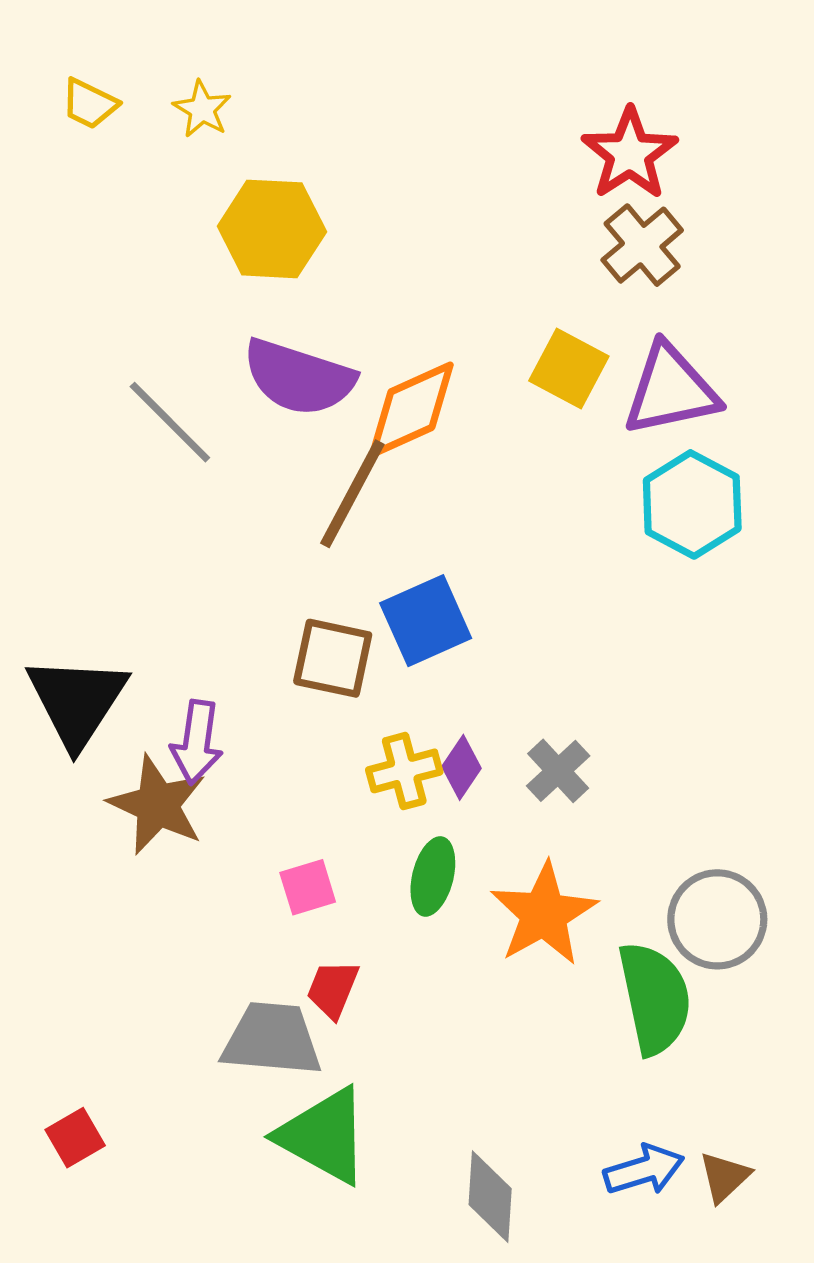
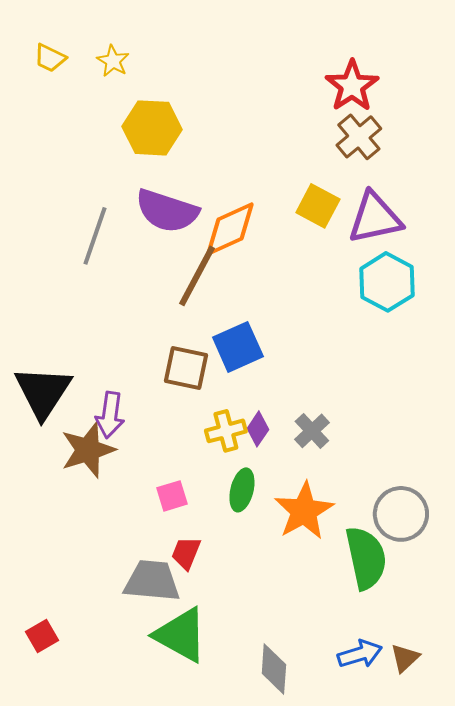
gray line: (170, 422) -> (95, 236), turned 64
brown star: (157, 805) -> (88, 450), turned 30

